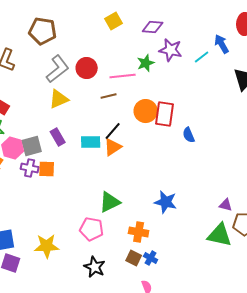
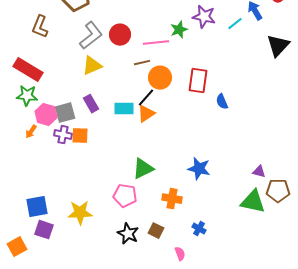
orange circle: (146, 111) -> (160, 78), moved
brown square: (134, 258) -> (156, 231), moved
blue cross: (151, 258) -> (199, 229), moved

